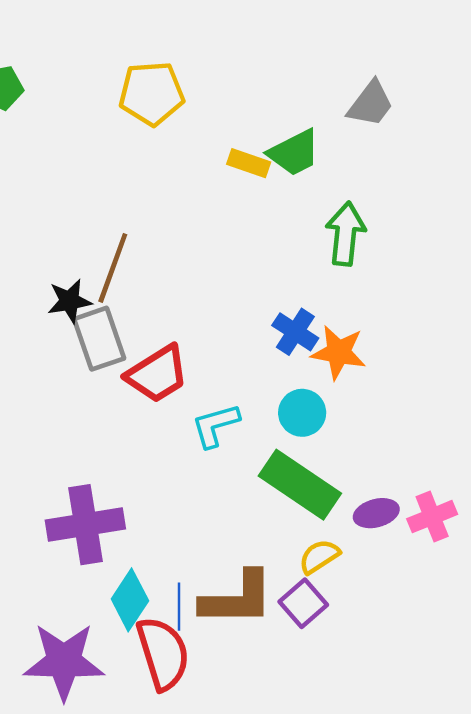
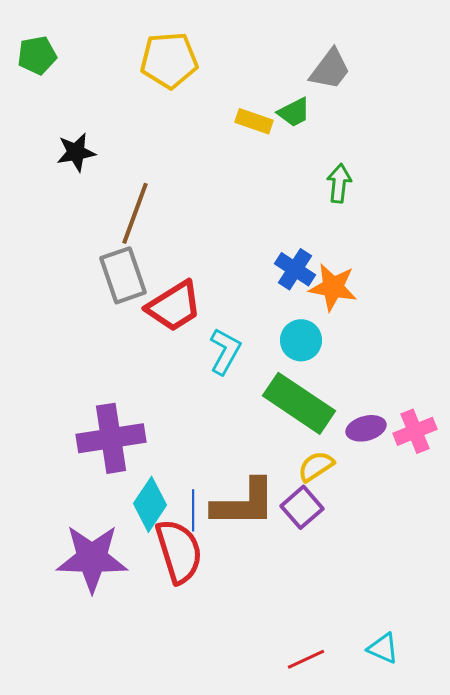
gray trapezoid: (371, 104) -> (330, 69), moved
green trapezoid: (294, 153) -> (294, 112), size x0.7
green arrow: (345, 234) -> (339, 183), size x0.7
black star: (70, 301) -> (76, 152), moved
cyan L-shape: (215, 425) -> (225, 351), turned 135

